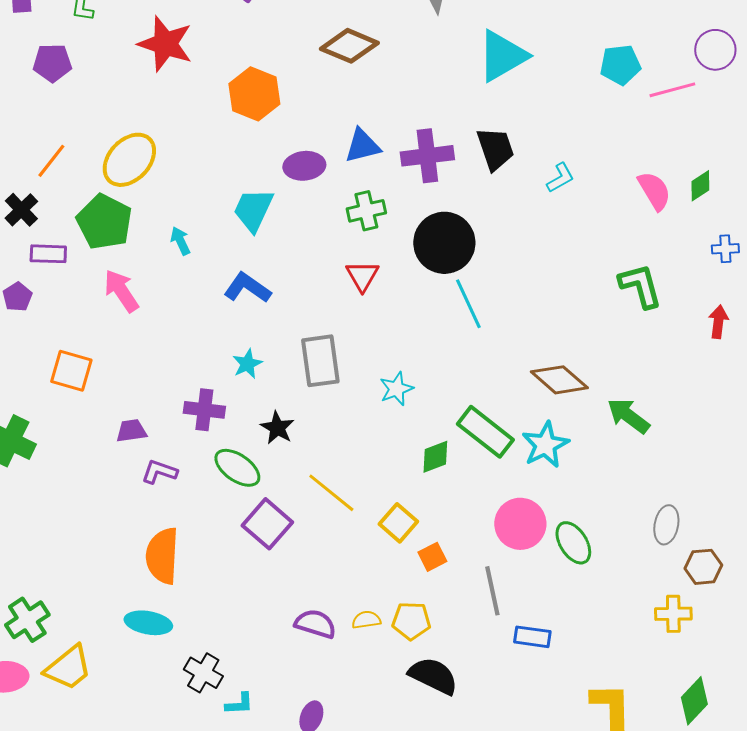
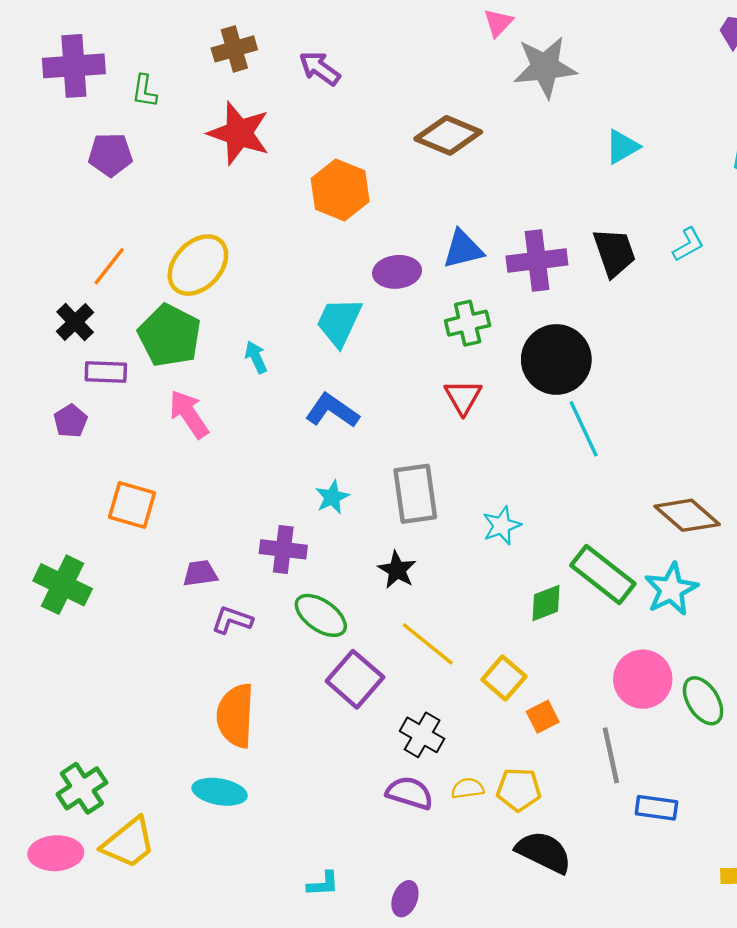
cyan triangle: (502, 56) -> (622, 147), size x0.6
cyan L-shape: (560, 178) -> (688, 245), moved
black star: (277, 428) -> (397, 570), moved
black cross: (203, 673) -> (422, 735), moved

